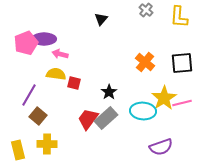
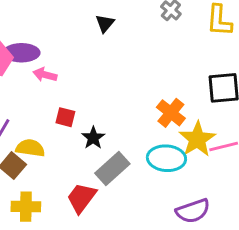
orange cross: (145, 62) -> (171, 113), moved
yellow semicircle: (56, 74) -> (30, 148), moved
black star: (109, 92) -> (93, 138), moved
red trapezoid: (88, 119) -> (82, 198), moved

